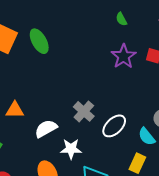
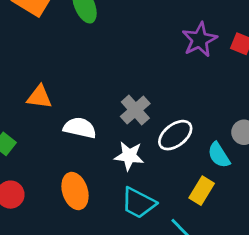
white semicircle: (46, 129) -> (80, 128), turned 35
white star: (71, 149) -> (129, 156), moved

